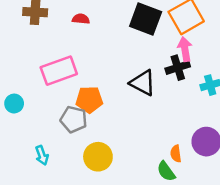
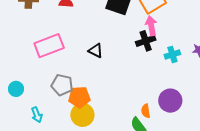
black triangle: (143, 83) -> (96, 51), moved, size x0.7
orange pentagon: (89, 100) -> (79, 97), moved
cyan circle: (14, 104) -> (16, 89), moved

